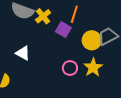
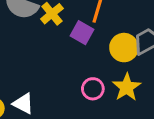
white triangle: (23, 53) -> (23, 103), moved

